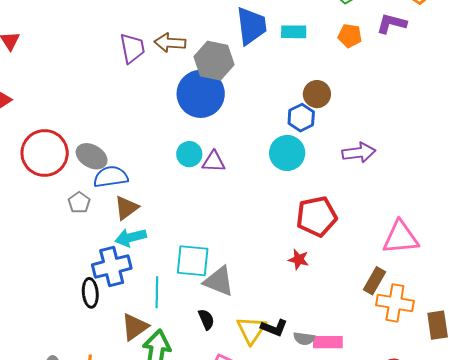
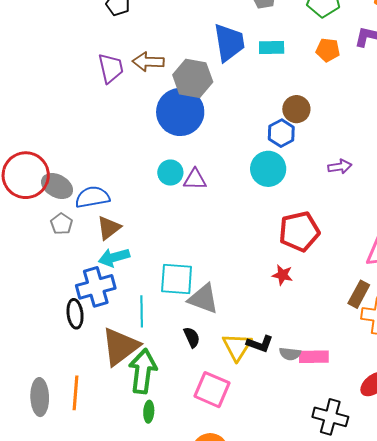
purple arrow: (359, 153) -> (340, 167), size x0.7
gray ellipse: (92, 156) -> (57, 186), moved
brown triangle: (135, 327) -> (120, 347), size x1.4

